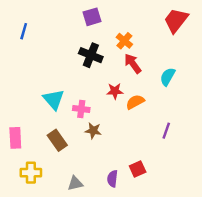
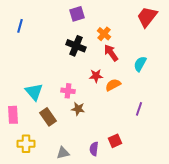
cyan triangle: (54, 99) -> (34, 92), moved

